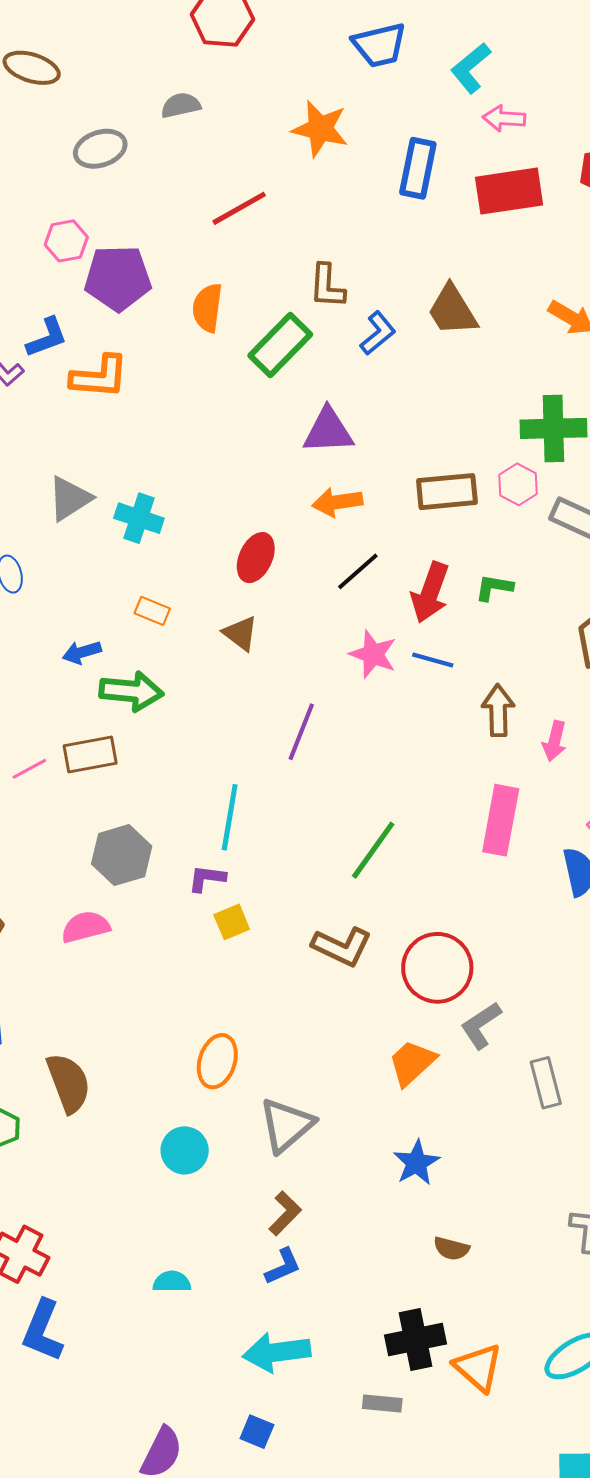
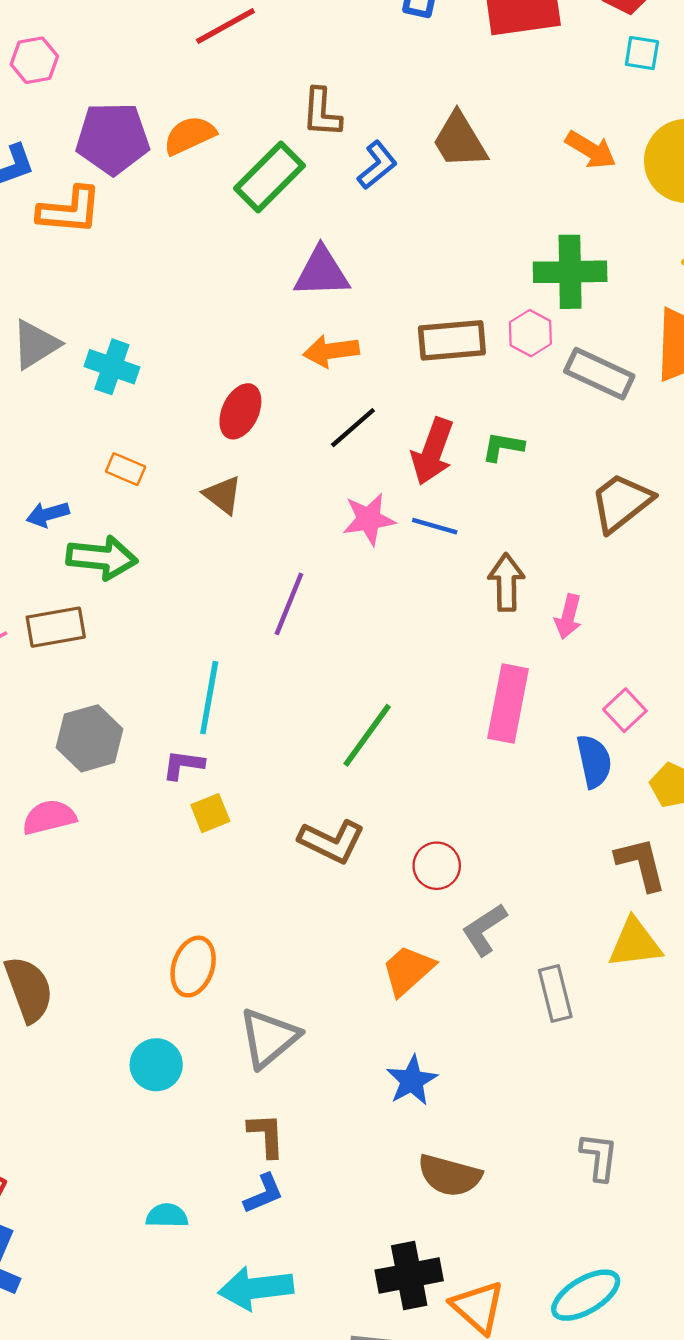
purple pentagon: (118, 278) -> (113, 138), moved
orange semicircle: (207, 308) -> (190, 135), turned 57
pink star: (373, 654) -> (369, 519), turned -30
red circle: (437, 968) -> (437, 866), size x0.6
brown L-shape: (285, 1213) -> (266, 1135), turned -48
brown semicircle: (451, 1248) -> (450, 1175), size x1.6
cyan semicircle: (172, 1282) -> (167, 1216), moved

